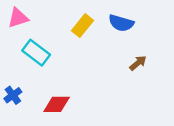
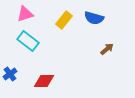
pink triangle: (18, 18) -> (25, 14), moved

